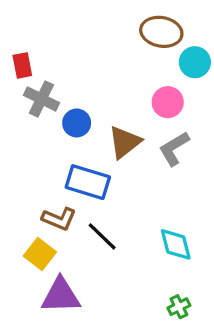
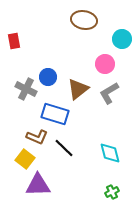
brown ellipse: (161, 32) -> (84, 20), moved
gray cross: (41, 99) -> (26, 89), moved

